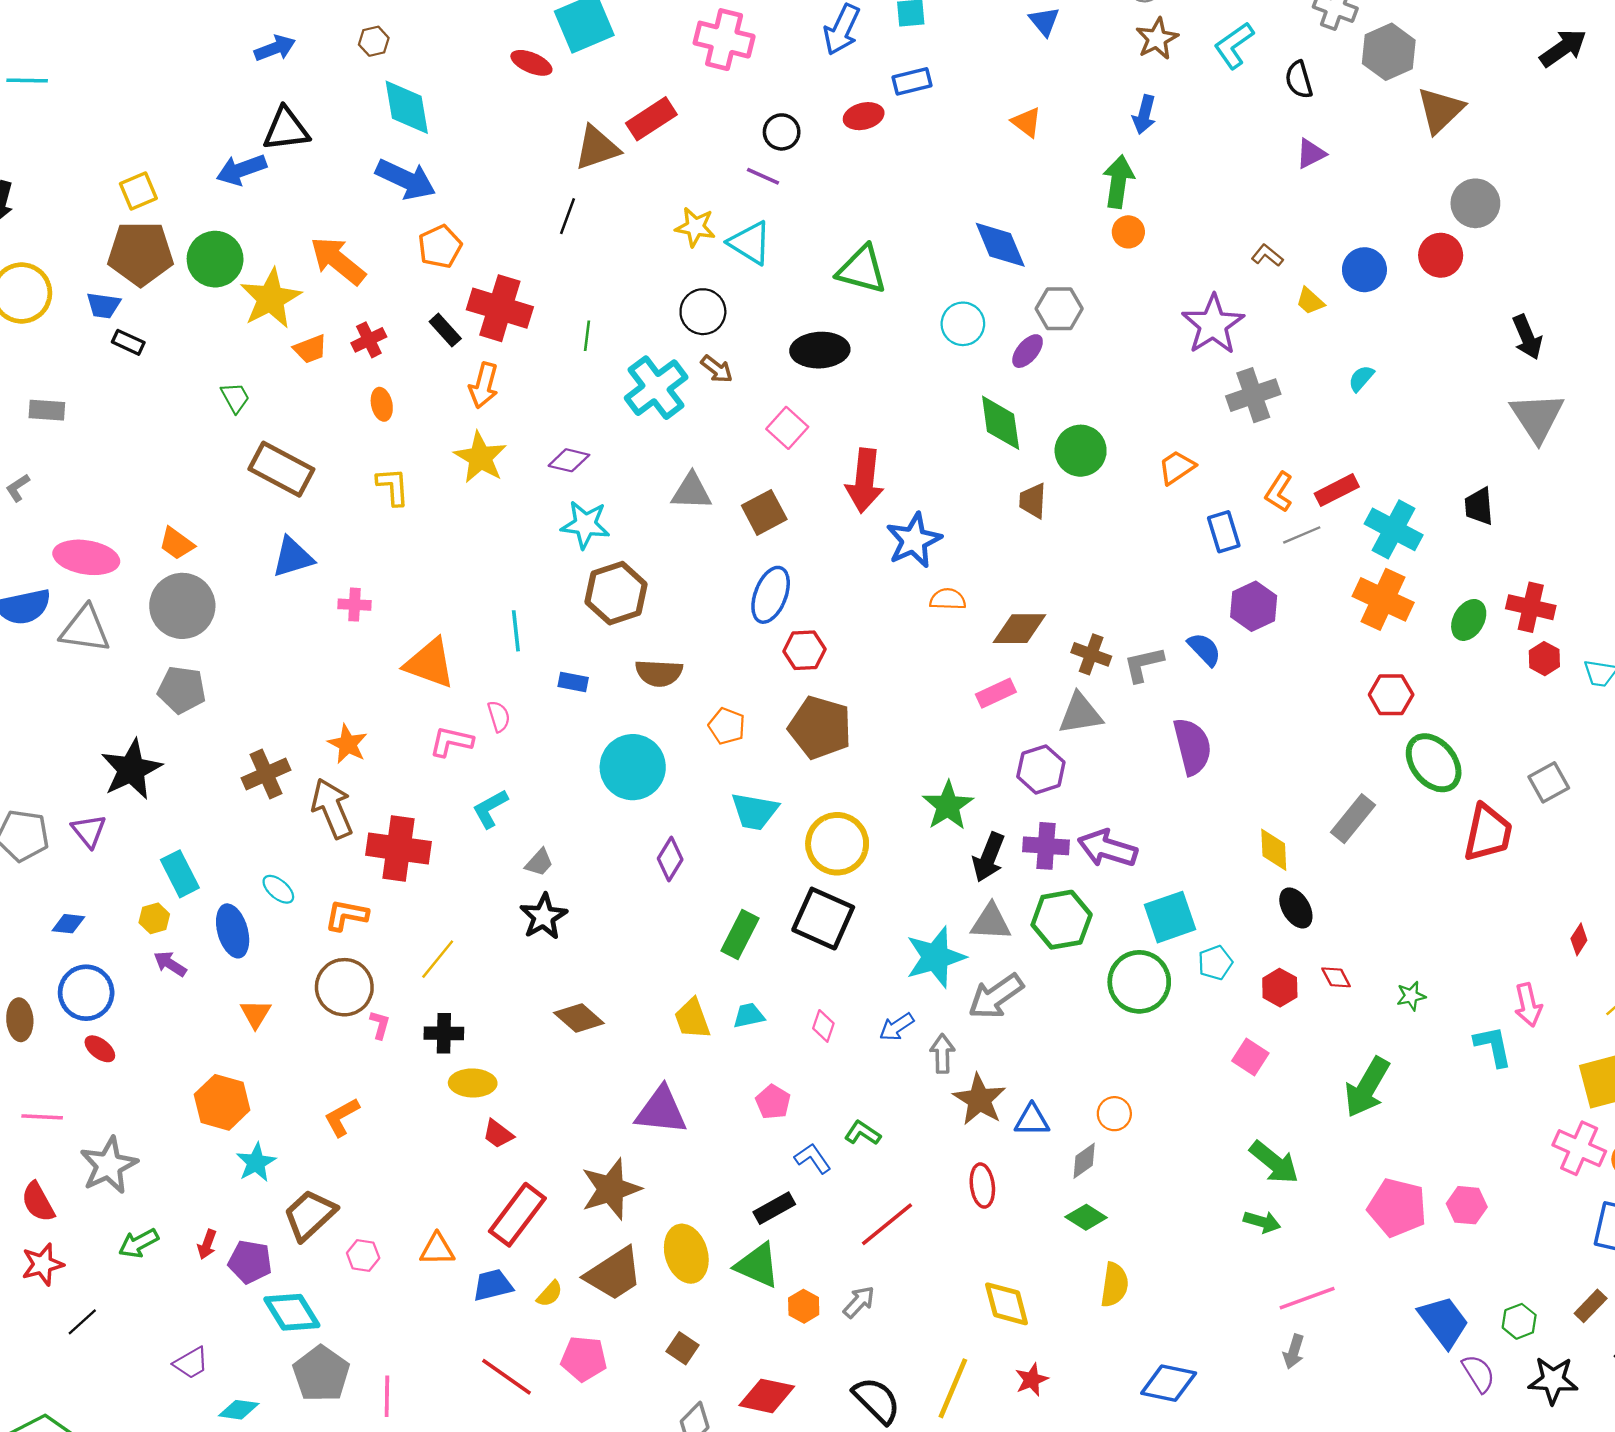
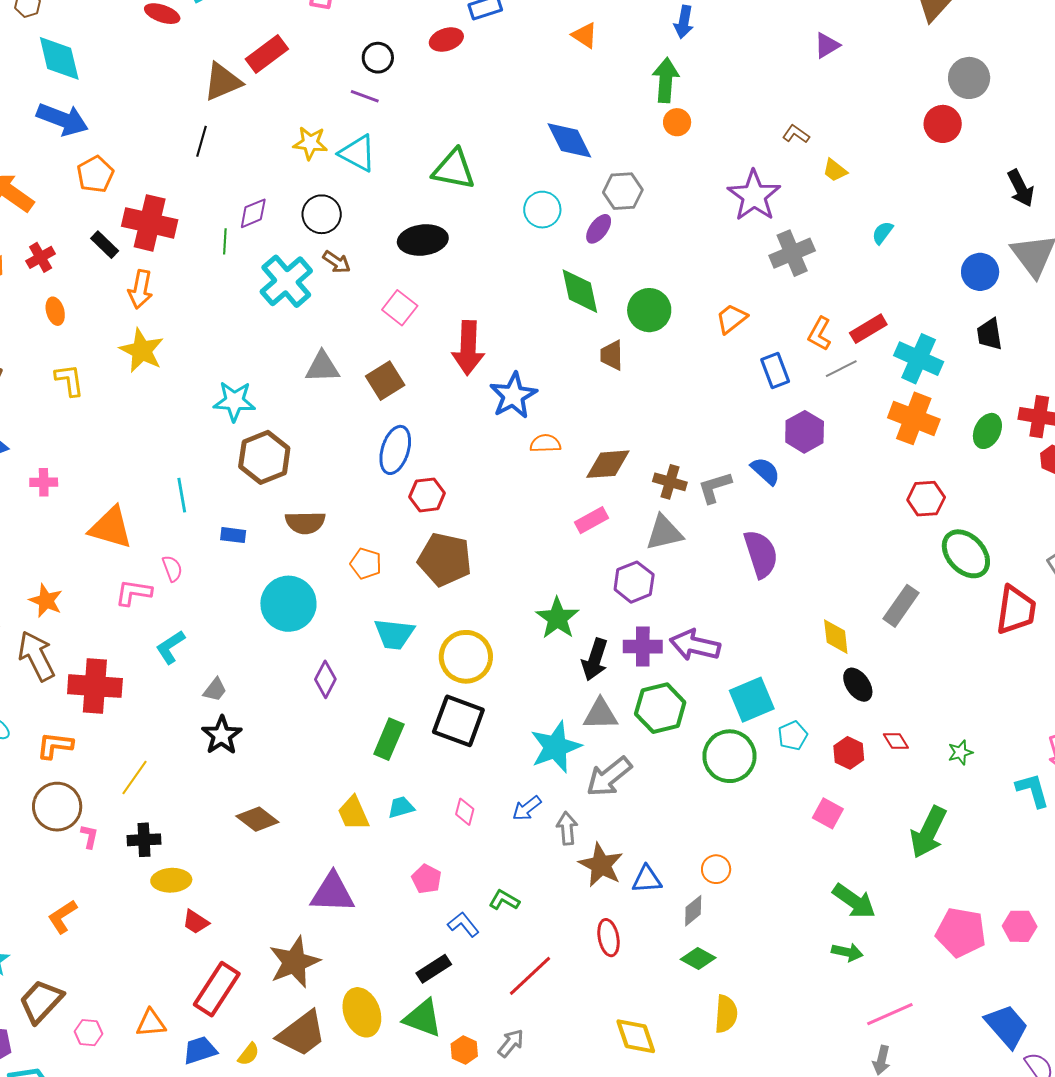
blue circle: (1364, 270) -> (980, 272), moved
purple diamond: (569, 460) -> (253, 213), moved, turned -32

